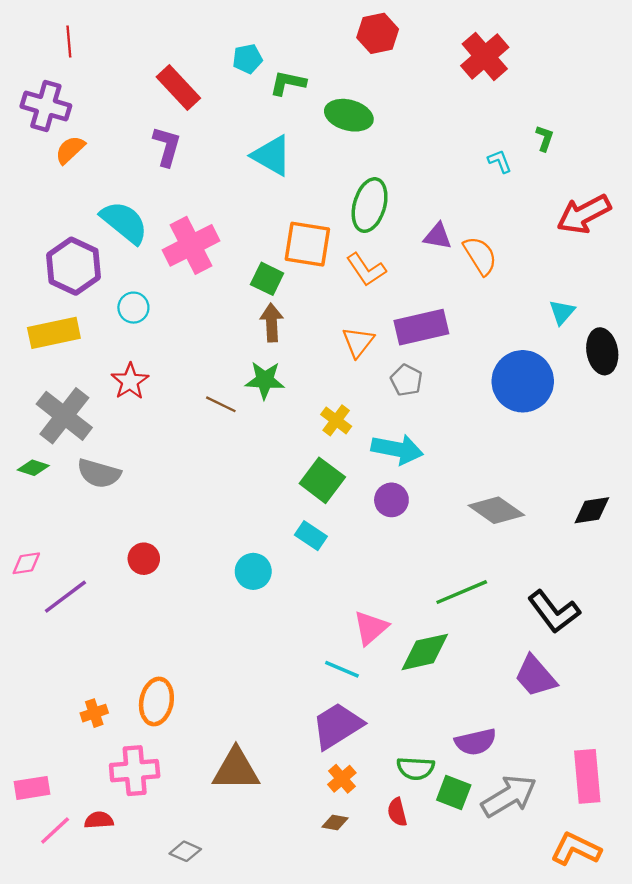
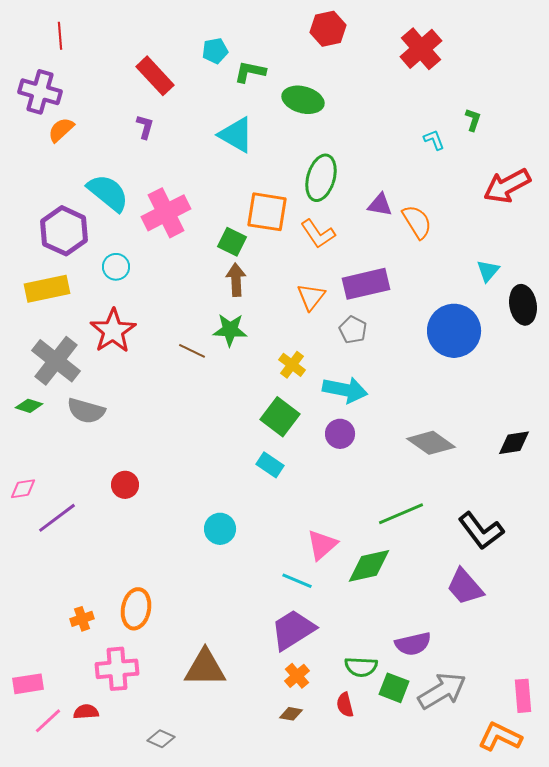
purple L-shape: (167, 146) -> (145, 127), size x0.7
red star: (130, 381) -> (113, 331), size x1.4
cyan circle: (253, 571) -> (220, 529), moved
pink rectangle: (587, 776) -> (523, 696), moved, size x0.7

